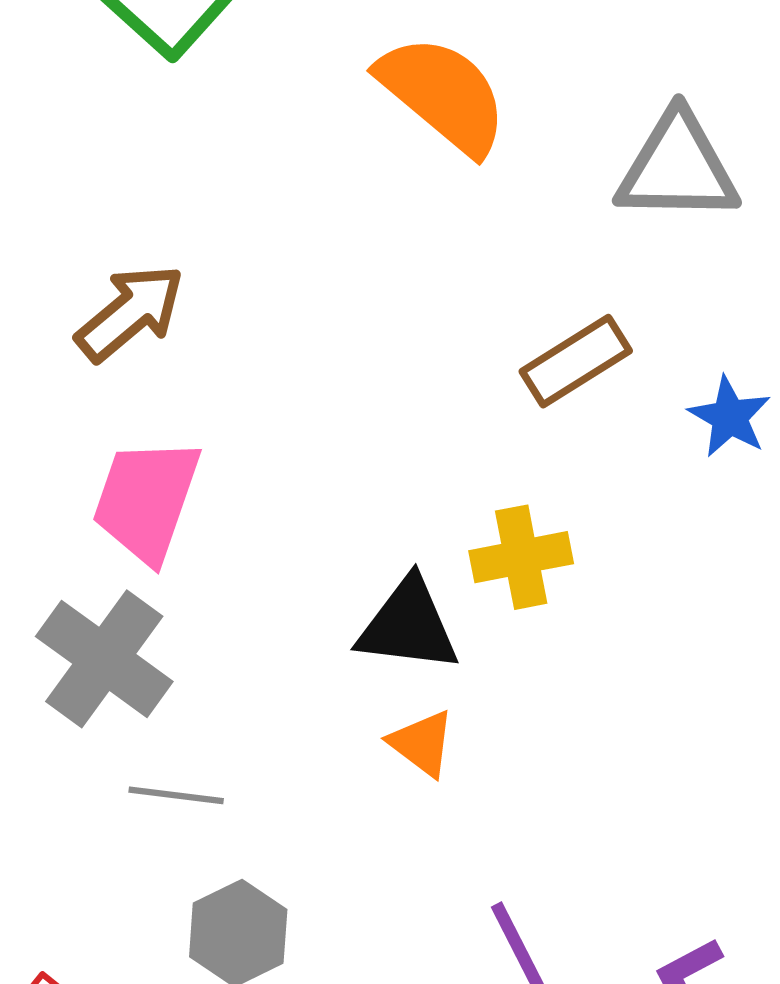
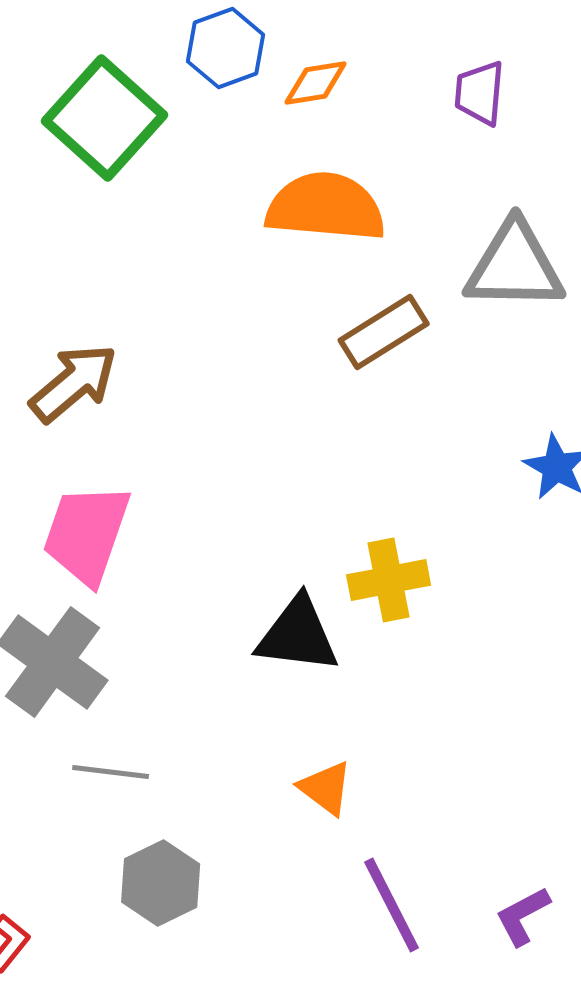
orange semicircle: (443, 94) -> (326, 207), turned -35
brown rectangle: (576, 361) -> (384, 332), moved
orange triangle: (422, 743) -> (326, 788), moved

